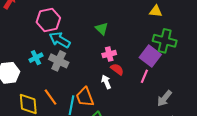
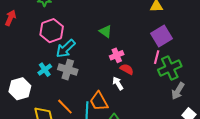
cyan arrow: (60, 40) -> (66, 49), turned -65
green cross: (165, 41) -> (170, 68), moved, turned -30
purple square: (150, 56) -> (162, 36), moved, turned 30
pink line: (144, 76) -> (157, 57), moved

